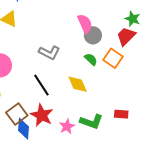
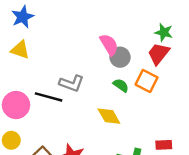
black line: (41, 85) -> (49, 97), moved, turned -35

